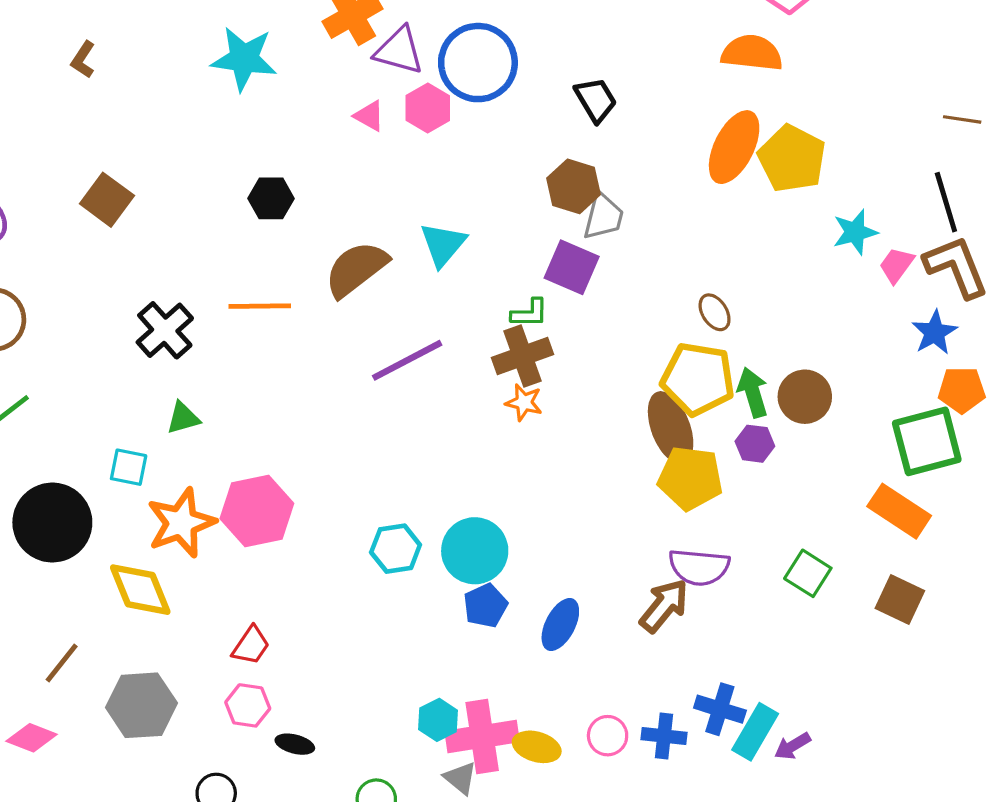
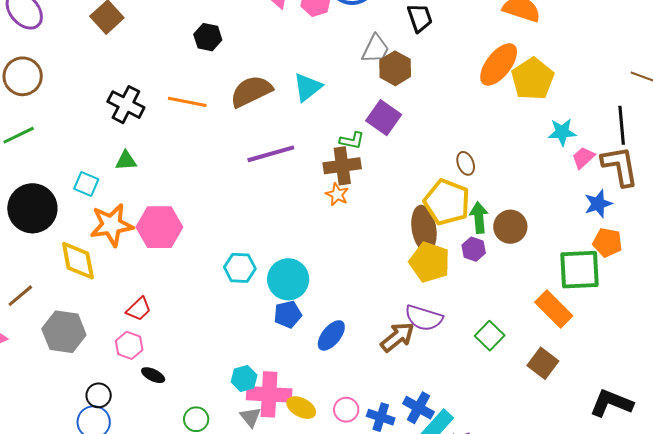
gray trapezoid: (603, 216) -> (375, 49), moved
black cross: (165, 330) -> (126, 105), turned -33

